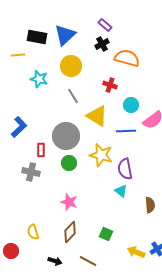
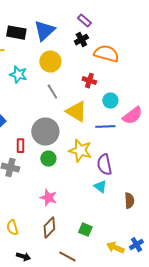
black arrow: (55, 261) -> (23, 257), moved

